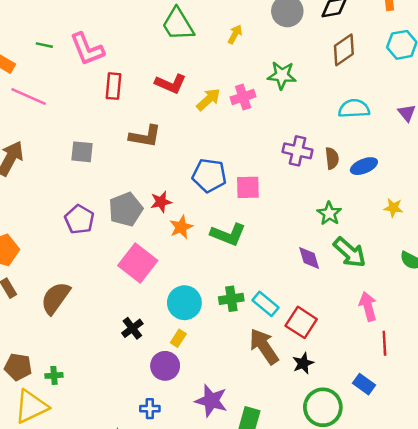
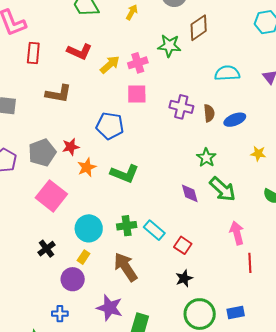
brown diamond: (344, 50) -> (199, 28), moved
pink square: (248, 187) -> (137, 94), moved
red square: (301, 322) -> (183, 245), size x0.7
brown arrow: (264, 346) -> (126, 267), moved
blue rectangle: (364, 384) -> (236, 312), moved, turned -48

